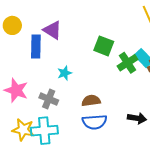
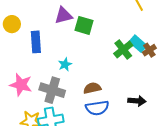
purple triangle: (52, 30) -> (63, 15), moved, turned -42
green square: (104, 46) -> (84, 25), moved
gray cross: (49, 99) -> (52, 90), size x1.4

